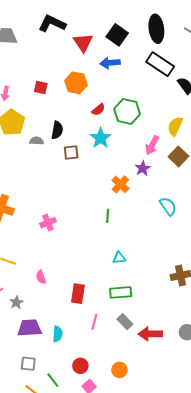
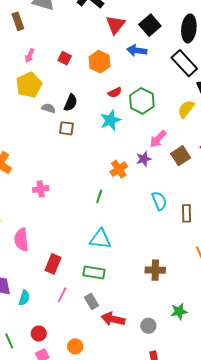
yellow semicircle: (175, 126) -> (186, 109), moved
brown square: (71, 153) -> (67, 128), moved
cyan triangle: (119, 258) -> (100, 239), size x1.6
pink semicircle: (41, 277) -> (21, 240), size x1.6

